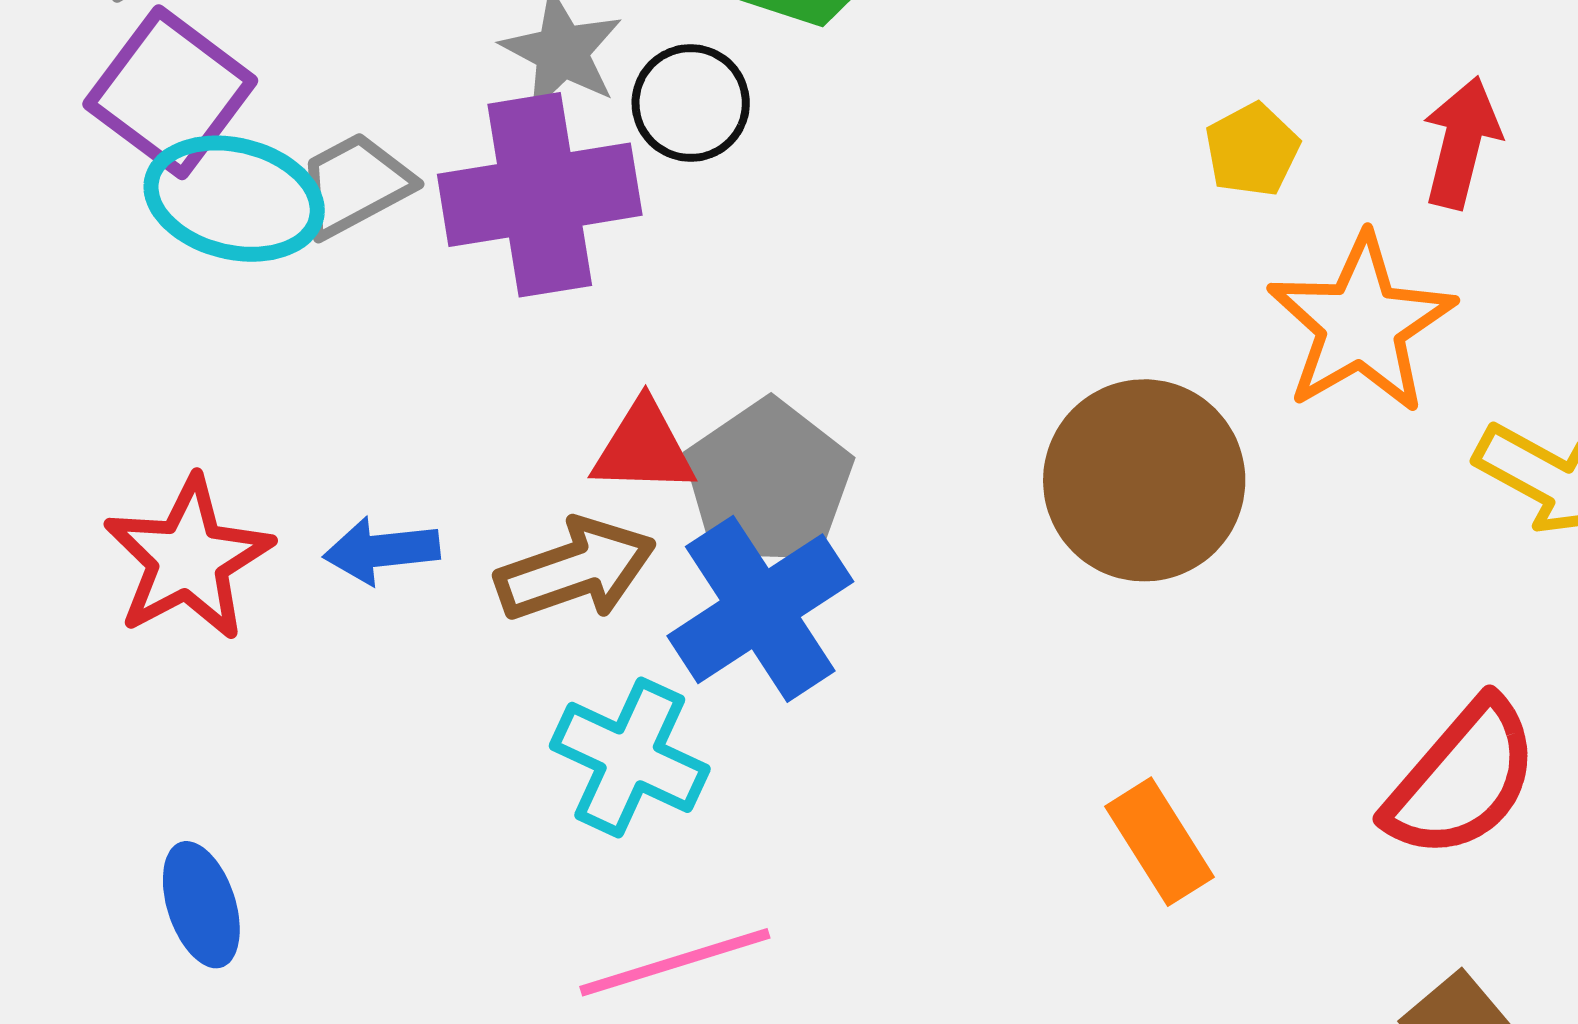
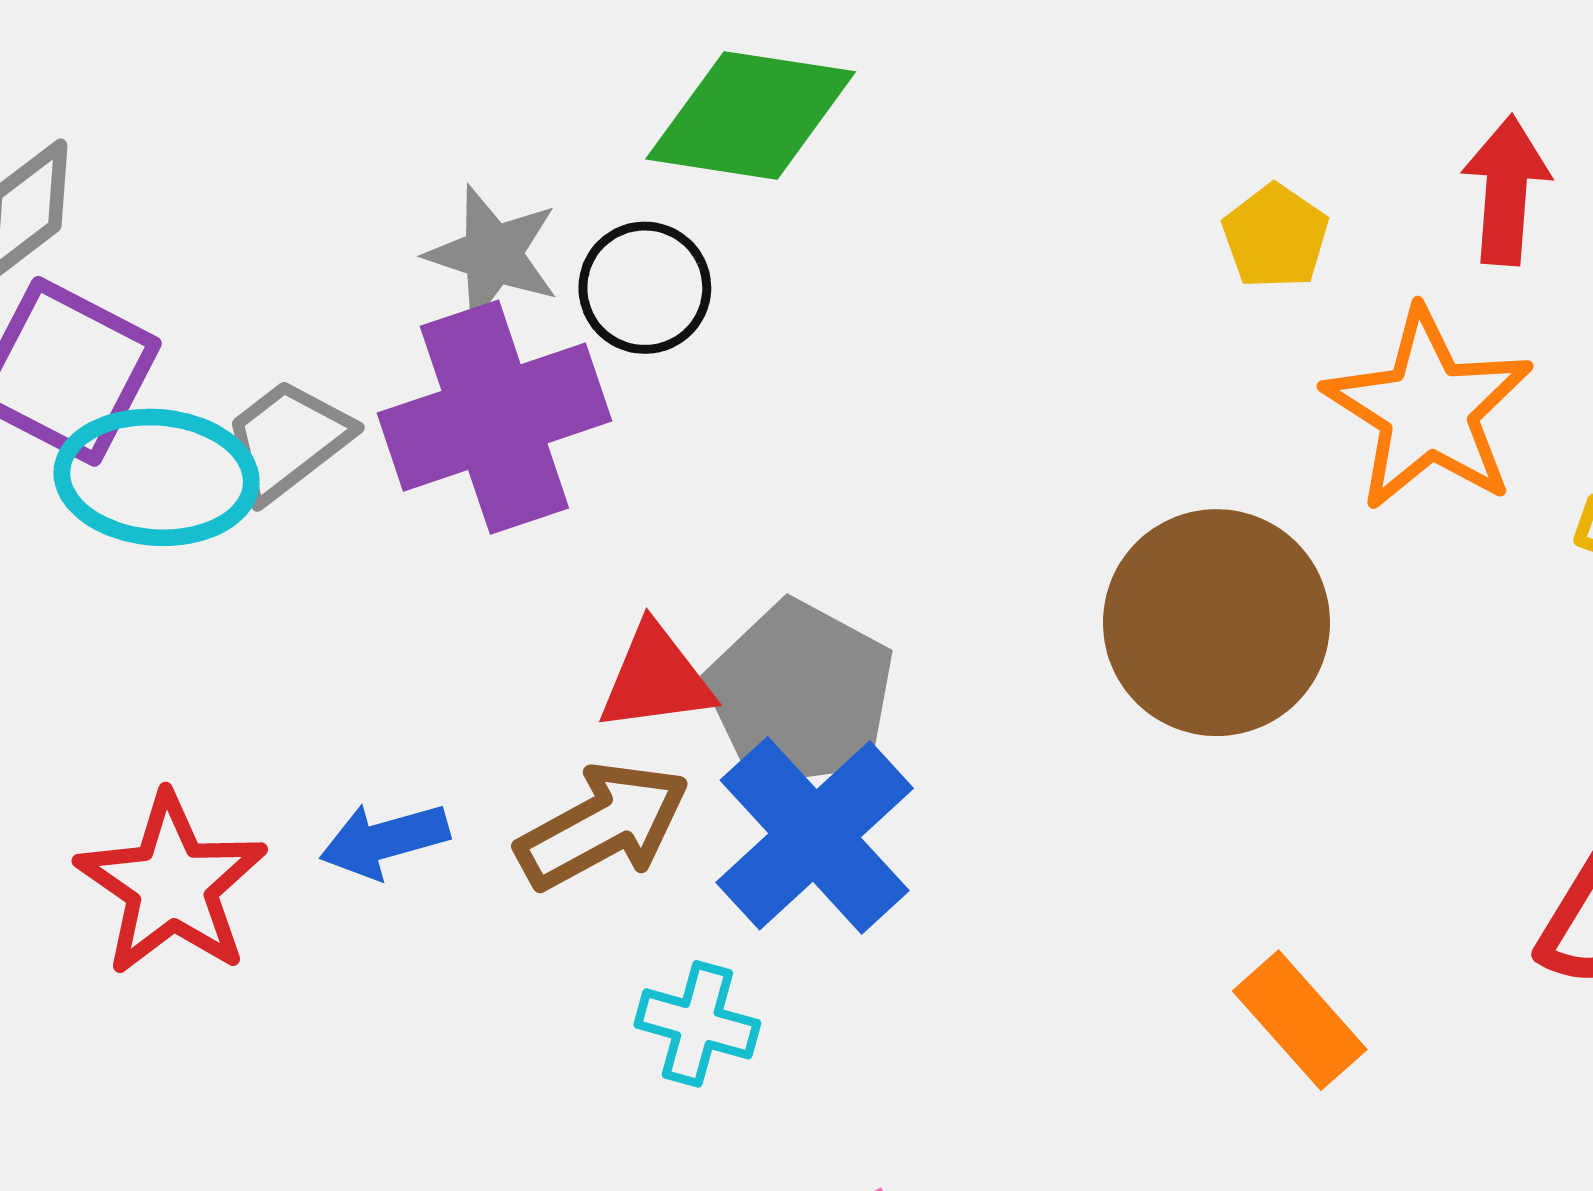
cyan cross: (630, 757) -> (697, 1024), size x0.7

